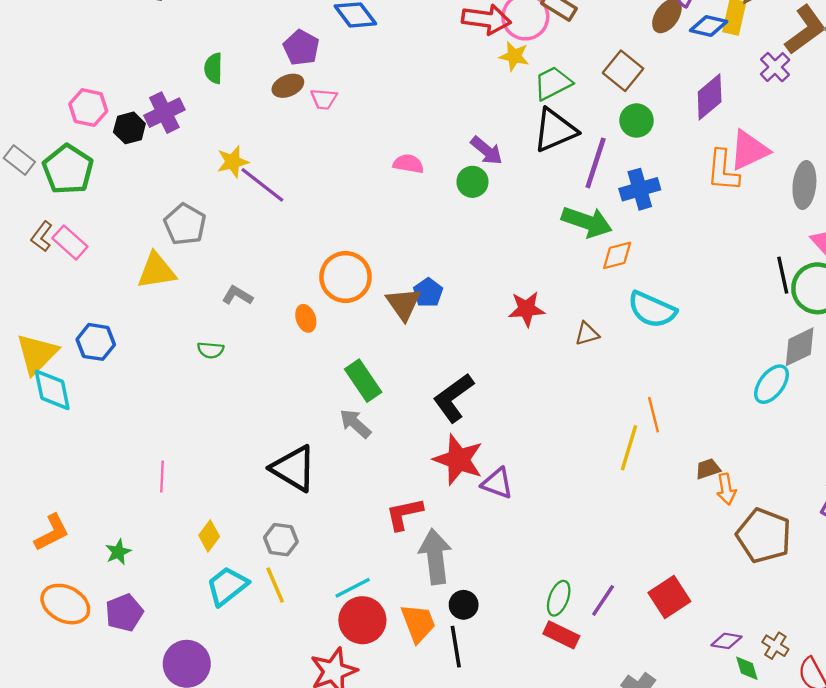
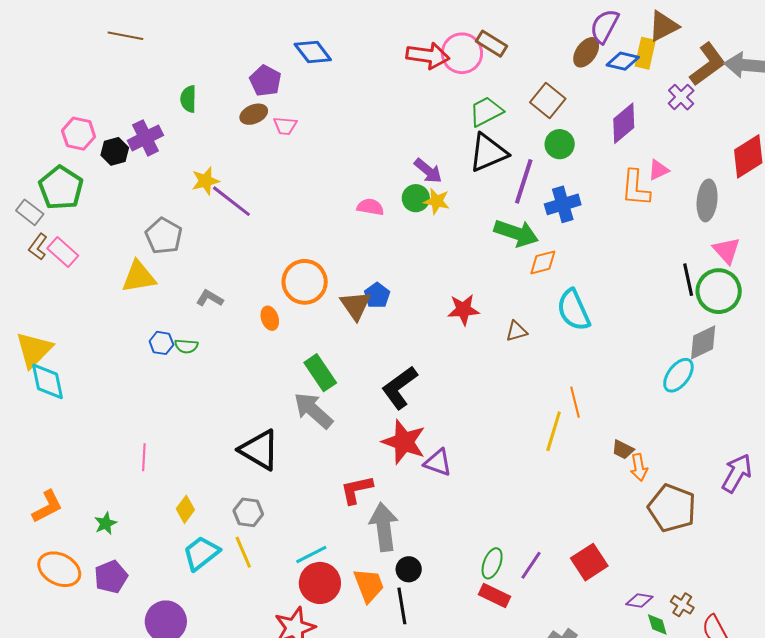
yellow star: (514, 56) -> (437, 201), moved
pink triangle: (749, 150) -> (658, 170), size x0.6
gray rectangle: (19, 160) -> (30, 212), moved
pink semicircle: (408, 164) -> (370, 207), moved
cyan semicircle: (652, 310) -> (574, 310), turned 42
blue hexagon: (96, 342) -> (161, 343), moved, size x0.7
gray arrow: (355, 424) -> (313, 410), size x1.4
brown trapezoid: (708, 469) -> (623, 450), turned -135

